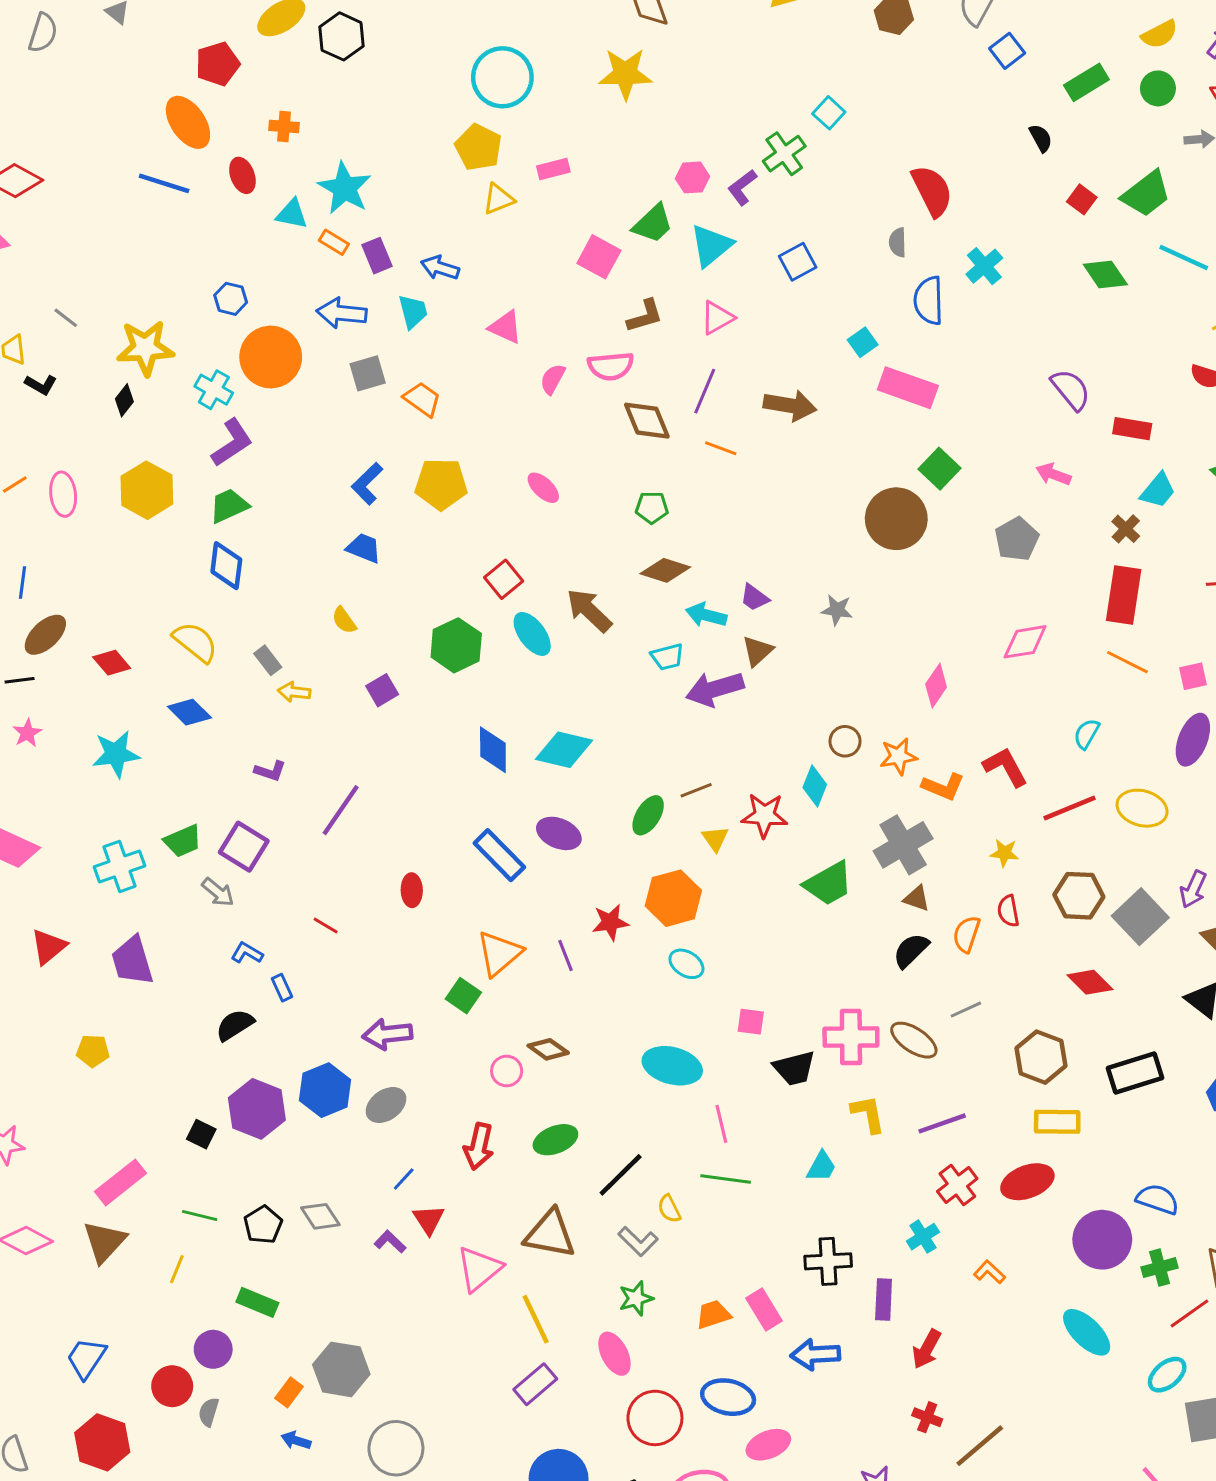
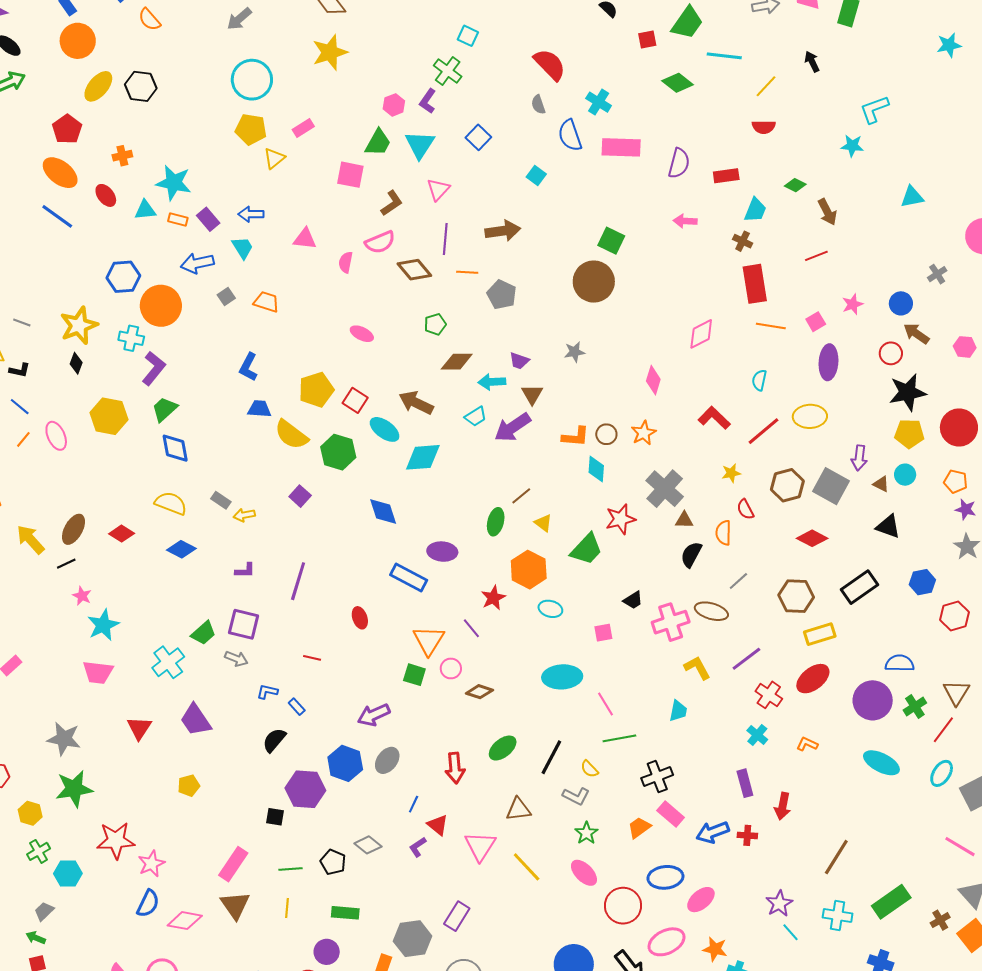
blue line: (164, 183) -> (57, 216), turned 36
red square: (1082, 199) -> (647, 40), turned -30
blue hexagon: (231, 299) -> (123, 277), size x1.5
gray square: (368, 373) -> (226, 296), size x0.7
pink rectangle: (908, 388) -> (621, 147), moved
purple semicircle: (1071, 390) -> (679, 163), turned 72
yellow pentagon: (441, 484) -> (316, 390), moved
gray pentagon: (1017, 539) -> (502, 295), moved
blue line: (22, 583) -> (20, 407), moved, turned -40
yellow semicircle: (344, 620) -> (291, 435), moved, size x1.8
cyan diamond: (564, 750) -> (423, 457), moved
cyan star: (116, 754) -> (103, 625), moved
orange L-shape: (943, 787) -> (575, 437), moved
red star: (764, 815) -> (621, 519), moved
green trapezoid: (828, 884) -> (586, 549), moved
black trapezoid: (794, 1068) -> (633, 600), moved, size x0.7
pink circle: (507, 1071) -> (451, 668), moved
brown triangle: (550, 1234) -> (518, 809), size x0.7
purple L-shape: (390, 1242) -> (418, 847), turned -60
black cross: (828, 1261) -> (657, 777), moved
purple rectangle: (535, 1384) -> (457, 916), moved
red cross: (927, 1417) -> (747, 835), moved

